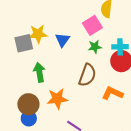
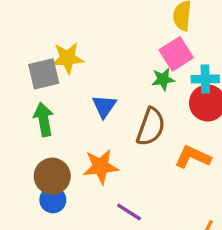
pink square: (92, 25) -> (176, 54), moved
blue triangle: (62, 40) -> (104, 106), moved
green arrow: (39, 72) -> (44, 119), moved

